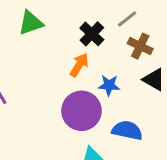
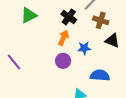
purple circle: (81, 111) -> (63, 61), moved, size x0.6

